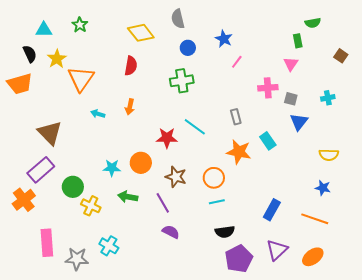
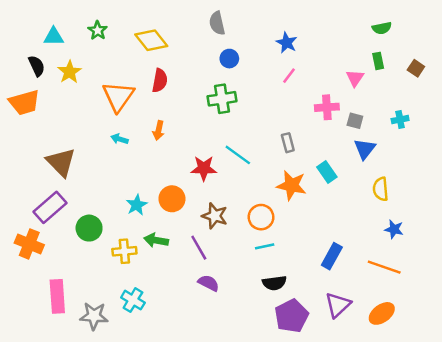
yellow diamond: (141, 33) -> (151, 40), moved
blue star: (224, 39) -> (287, 43), moved
green rectangle: (298, 41) -> (378, 61), moved
orange triangle: (81, 79) -> (118, 96), moved
yellow semicircle: (329, 155) -> (381, 189), moved, turned 84
cyan star: (112, 168) -> (137, 205), turned -30
orange cross: (24, 200) -> (29, 244), turned -30
yellow cross: (91, 206) -> (124, 251), moved, turned -30

